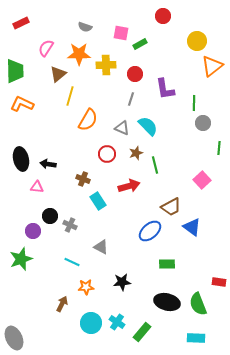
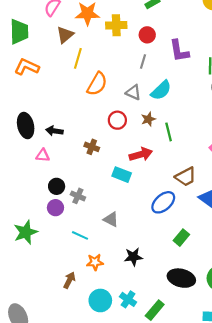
cyan semicircle: (148, 126) -> (161, 90), turned 90
cyan rectangle: (98, 201) -> (122, 175), moved, turned -36
purple circle: (33, 231) -> (55, 208), moved
green rectangle: (167, 264) -> (181, 238), turned -49

